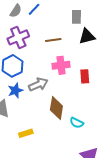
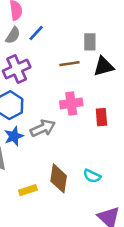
brown line: (53, 40) -> (70, 64), moved
brown diamond: (56, 108) -> (59, 178), moved

